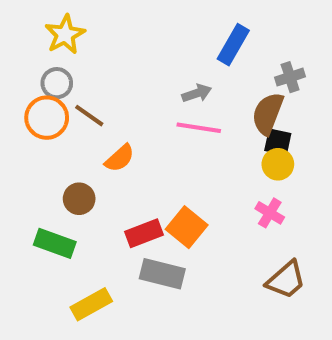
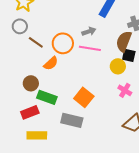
orange circle: (47, 118) -> (63, 43), moved
yellow circle: (278, 164) -> (118, 66), moved
red rectangle: (144, 233) -> (30, 112), moved
green rectangle: (55, 243) -> (47, 97), moved
yellow rectangle: (91, 304) -> (37, 135), turned 30

